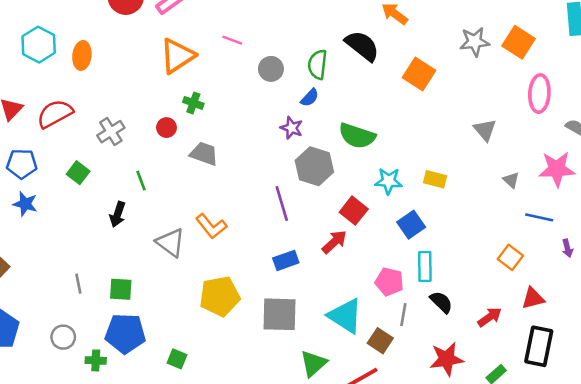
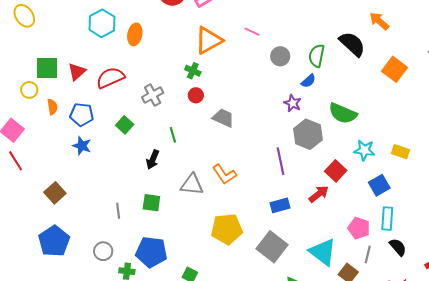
green cross: (193, 103) -> (193, 71), moved
gray triangle: (170, 243) -> (192, 184), turned -35
green square: (121, 289) -> (151, 203), moved
gray square: (280, 314) -> (272, 247), turned 32

